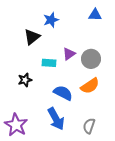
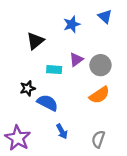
blue triangle: (95, 15) -> (105, 17), turned 40
blue star: (51, 20) -> (72, 24), moved
blue semicircle: (63, 93) -> (47, 103), moved
blue arrow: (56, 119) -> (62, 131), size x0.6

